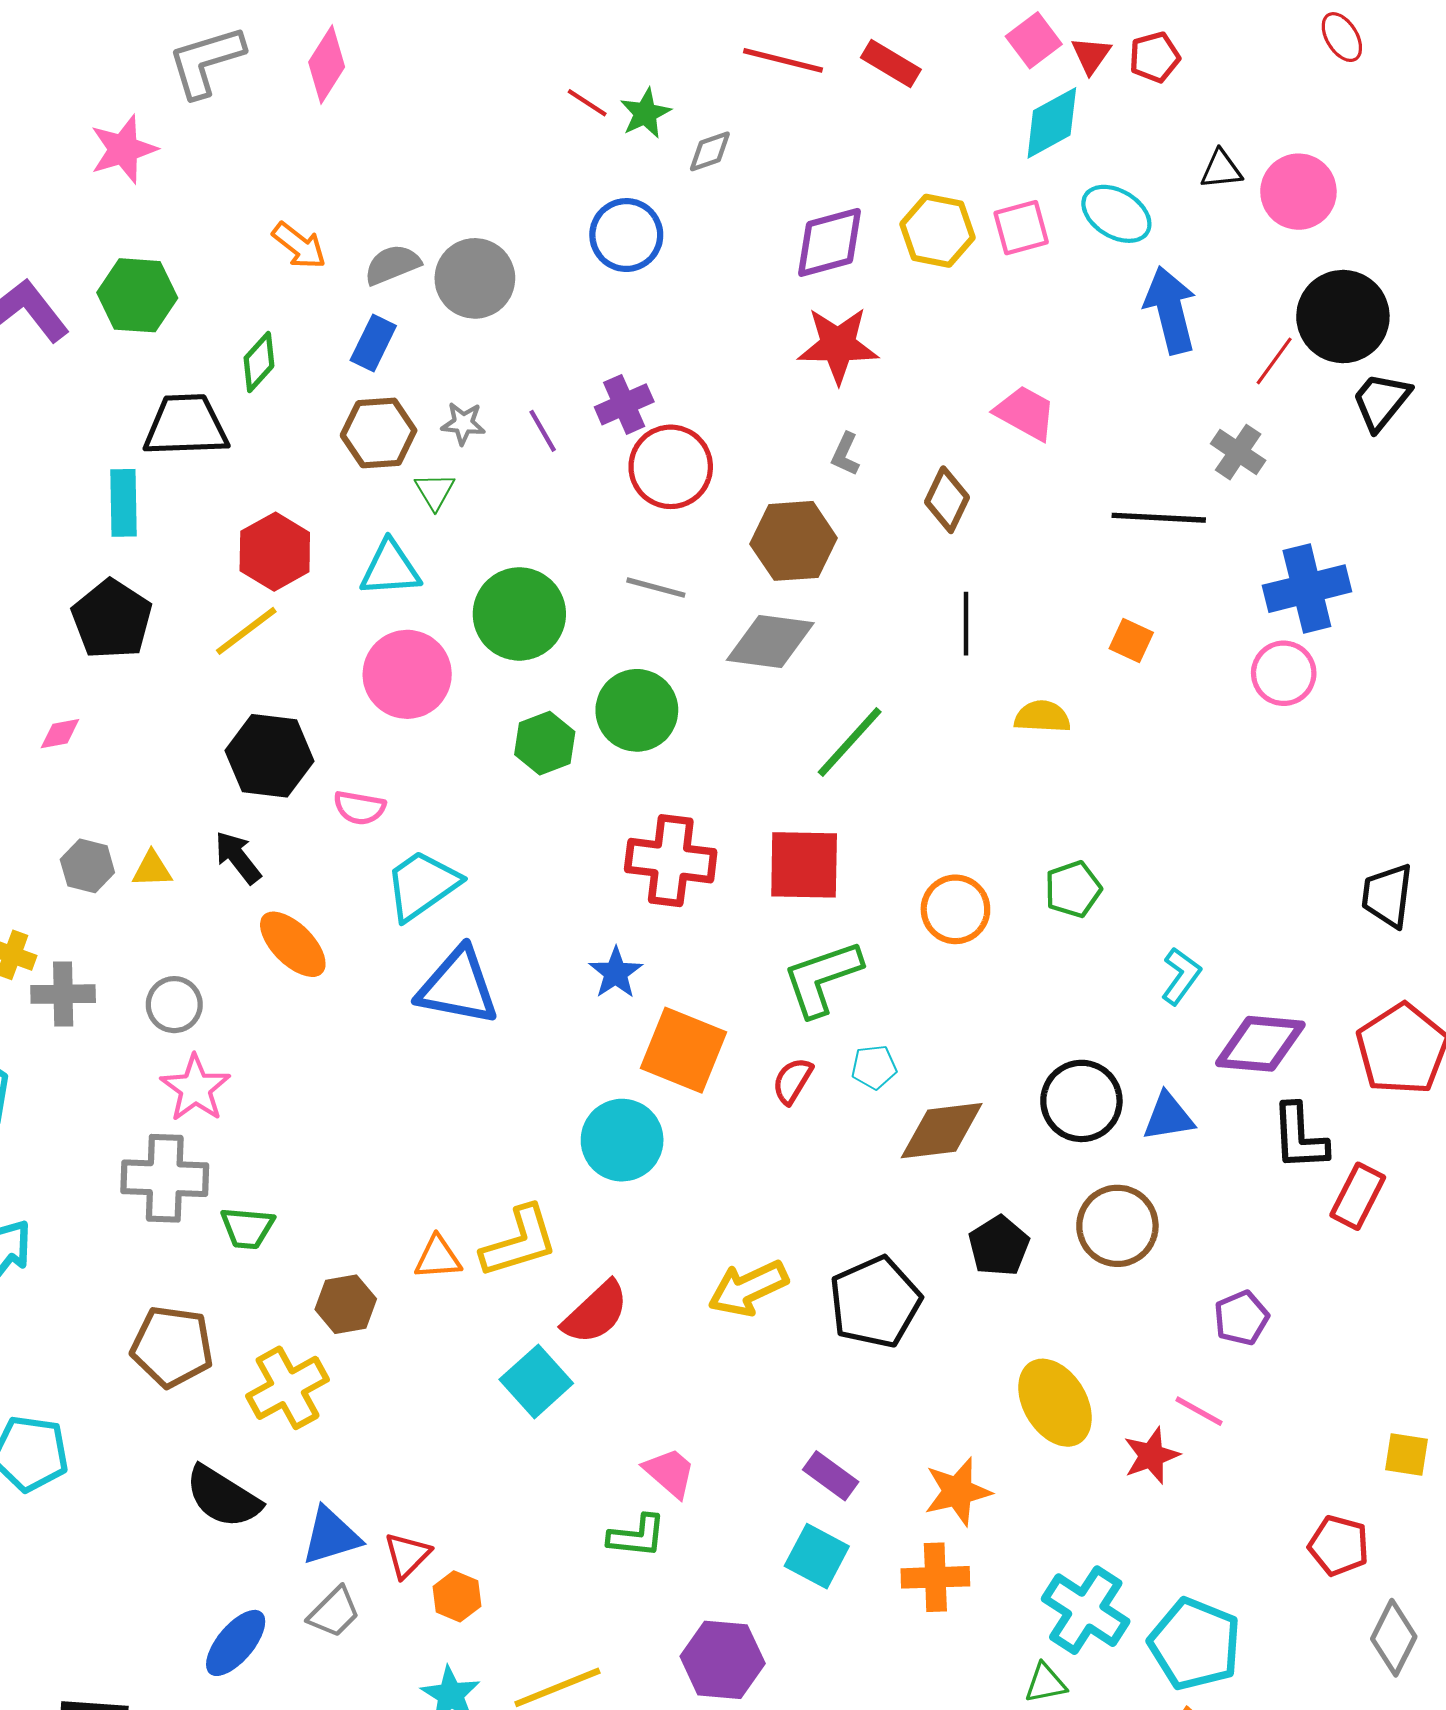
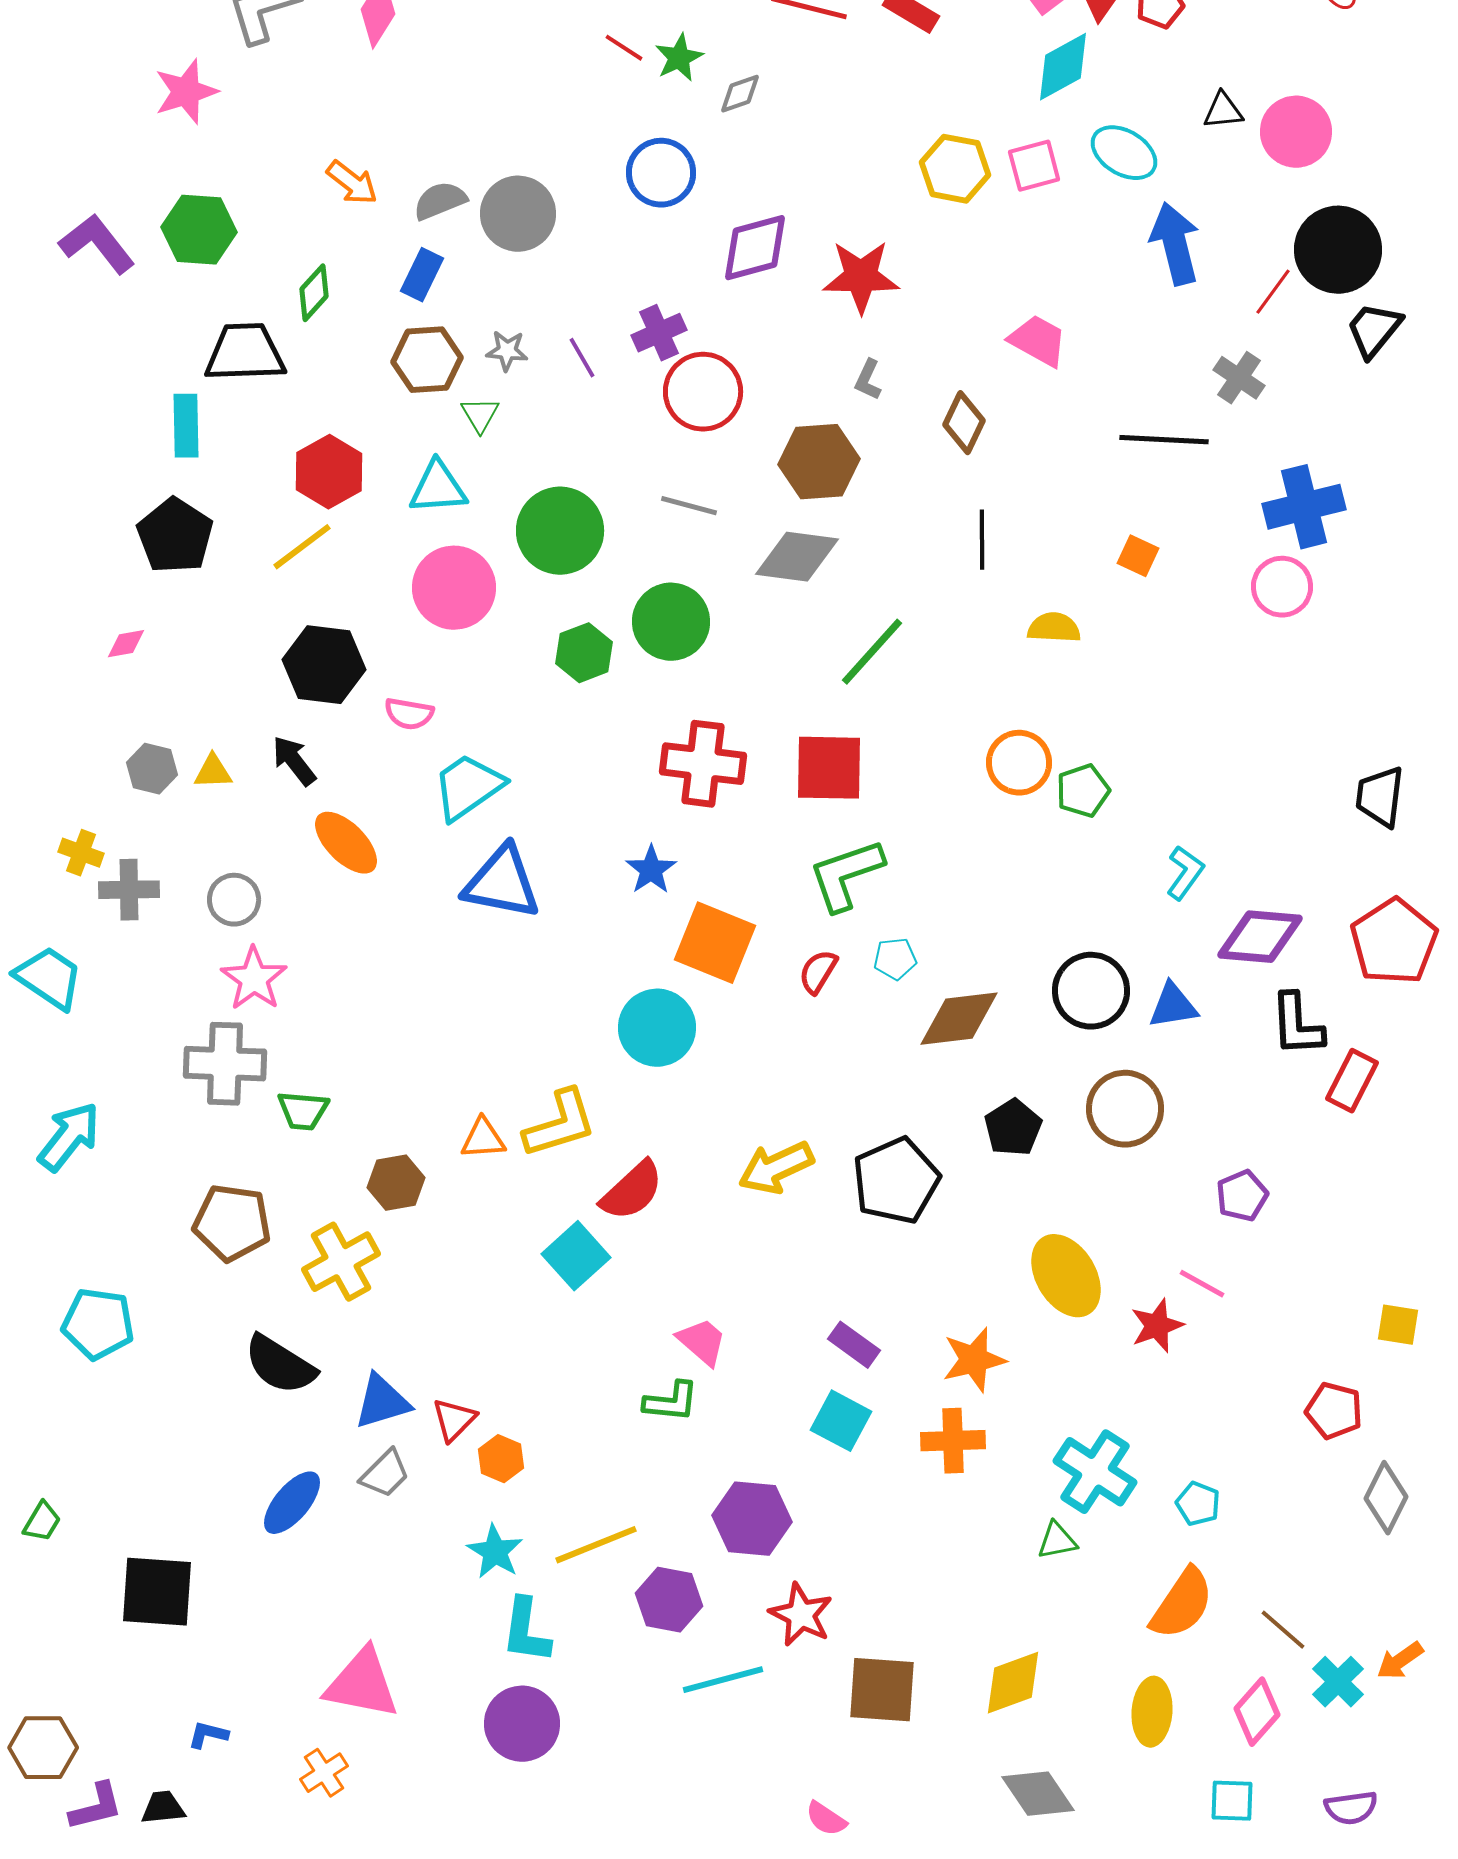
purple diamond: (830, 242) -> (755, 248), moved
orange circle: (955, 909) -> (1019, 763), moved
cyan pentagon: (1195, 1644) -> (1198, 1504), size x0.5

